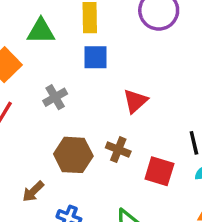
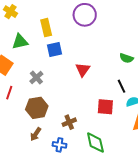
brown cross: (118, 150) -> (69, 122), moved, turned -32
brown hexagon: (73, 155) -> (37, 108), moved

